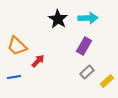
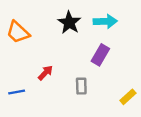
orange trapezoid: (17, 46) -> (18, 32), moved
gray rectangle: (87, 72) -> (81, 86), moved, turned -48

